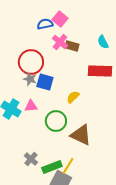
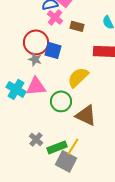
pink cross: (60, 42) -> (55, 17), moved
blue square: (45, 82) -> (53, 50), moved
yellow semicircle: (73, 97) -> (78, 77), size x1.6
pink triangle: (31, 106) -> (36, 86), size x1.5

